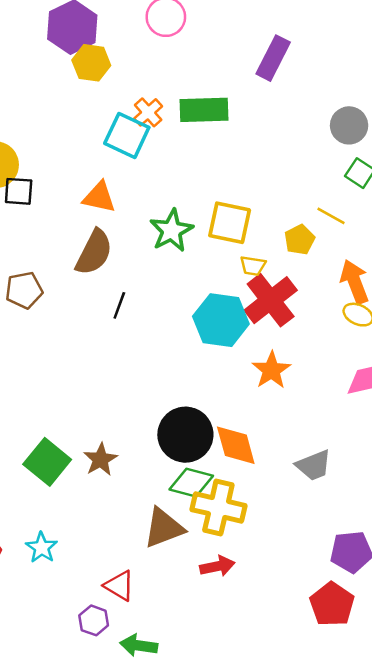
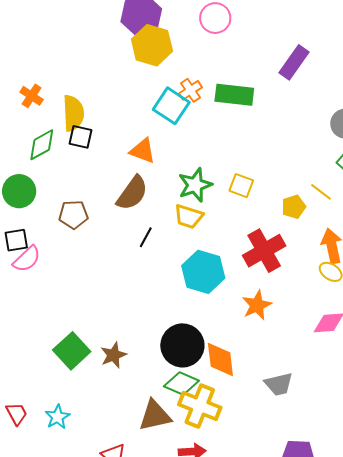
yellow hexagon: (91, 63) -> (152, 45), size x1.4
yellow square: (230, 223) -> (241, 186), size x0.7
yellow trapezoid: (253, 266) -> (189, 217), moved, size x1.4
cyan hexagon: (221, 320) -> (203, 272), moved

